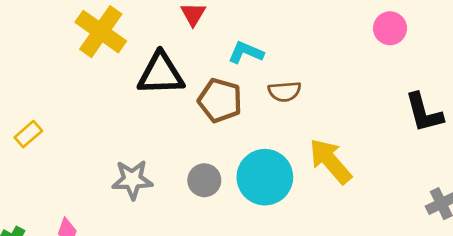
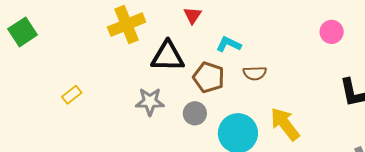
yellow cross: (101, 32) -> (127, 25), turned 30
gray star: (132, 180) -> (150, 102), moved
gray circle: (204, 180) -> (195, 113), moved

